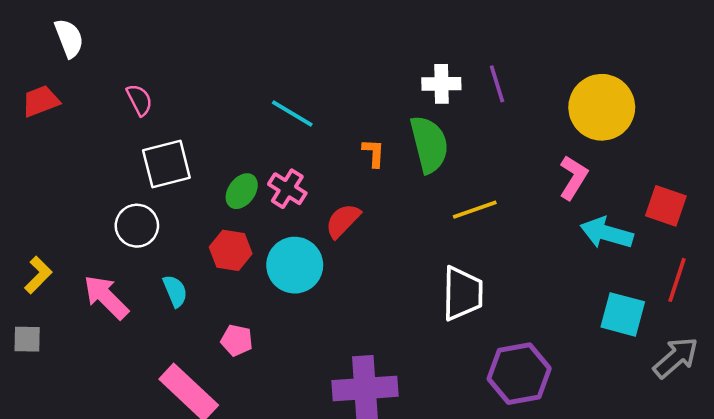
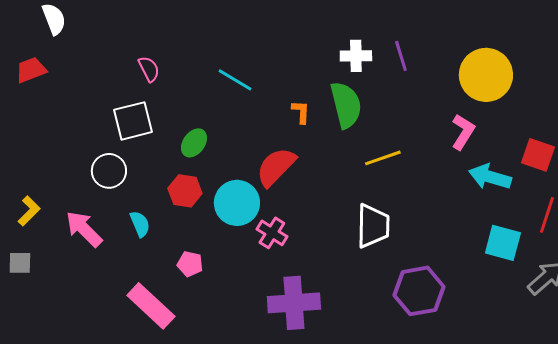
pink semicircle: (139, 100) -> (149, 69), moved
pink cross: (287, 189) -> (272, 233), moved
red semicircle: (343, 221) -> (276, 167), size x1.4

